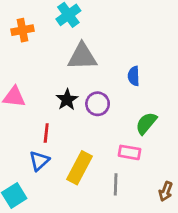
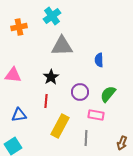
purple circle: (98, 104) -> (80, 92), moved
red line: (46, 133) -> (46, 101), moved
blue triangle: (39, 161) -> (19, 115), moved, turned 35

